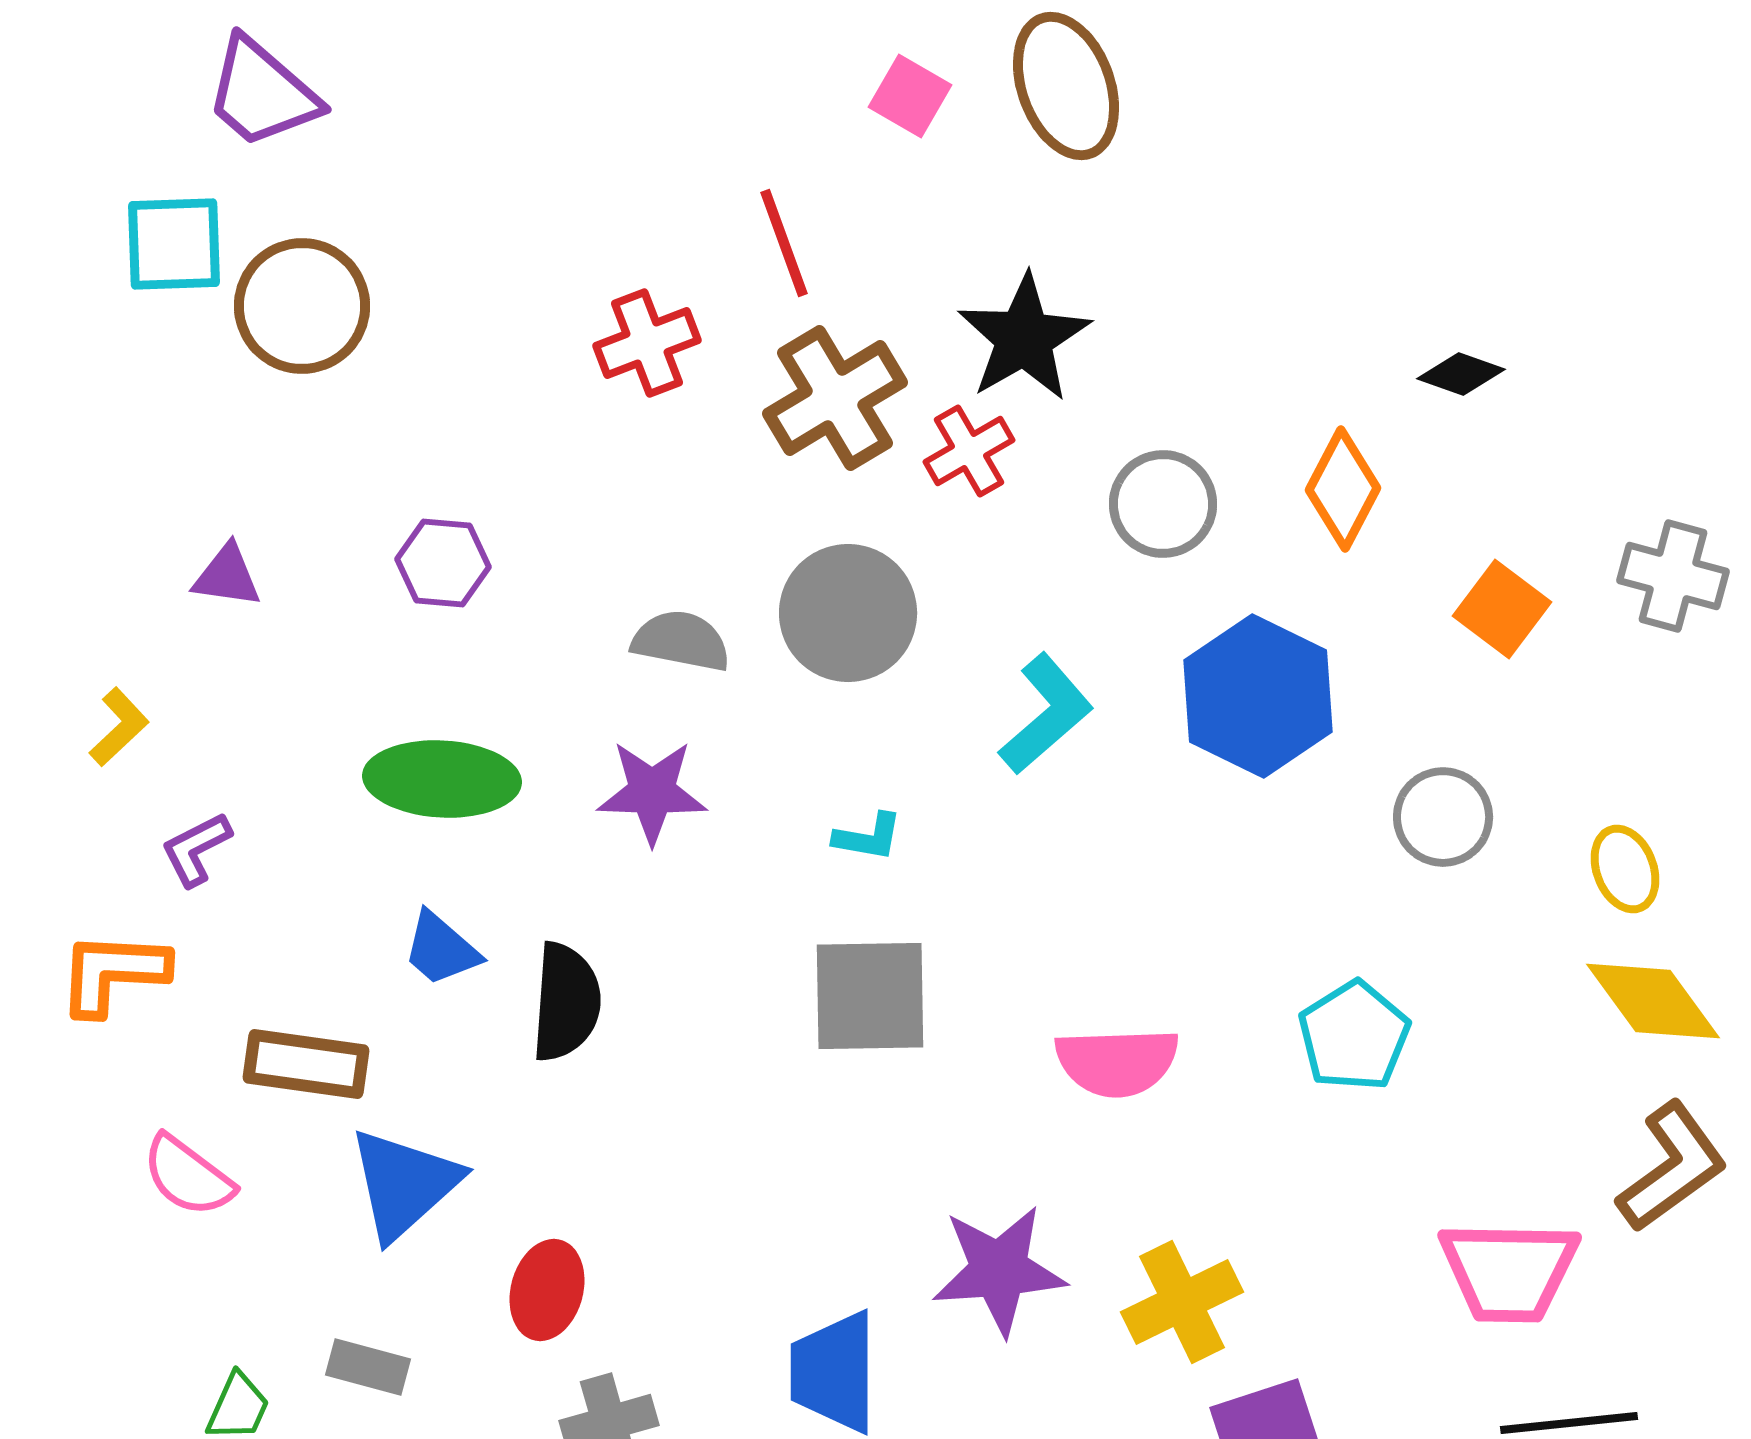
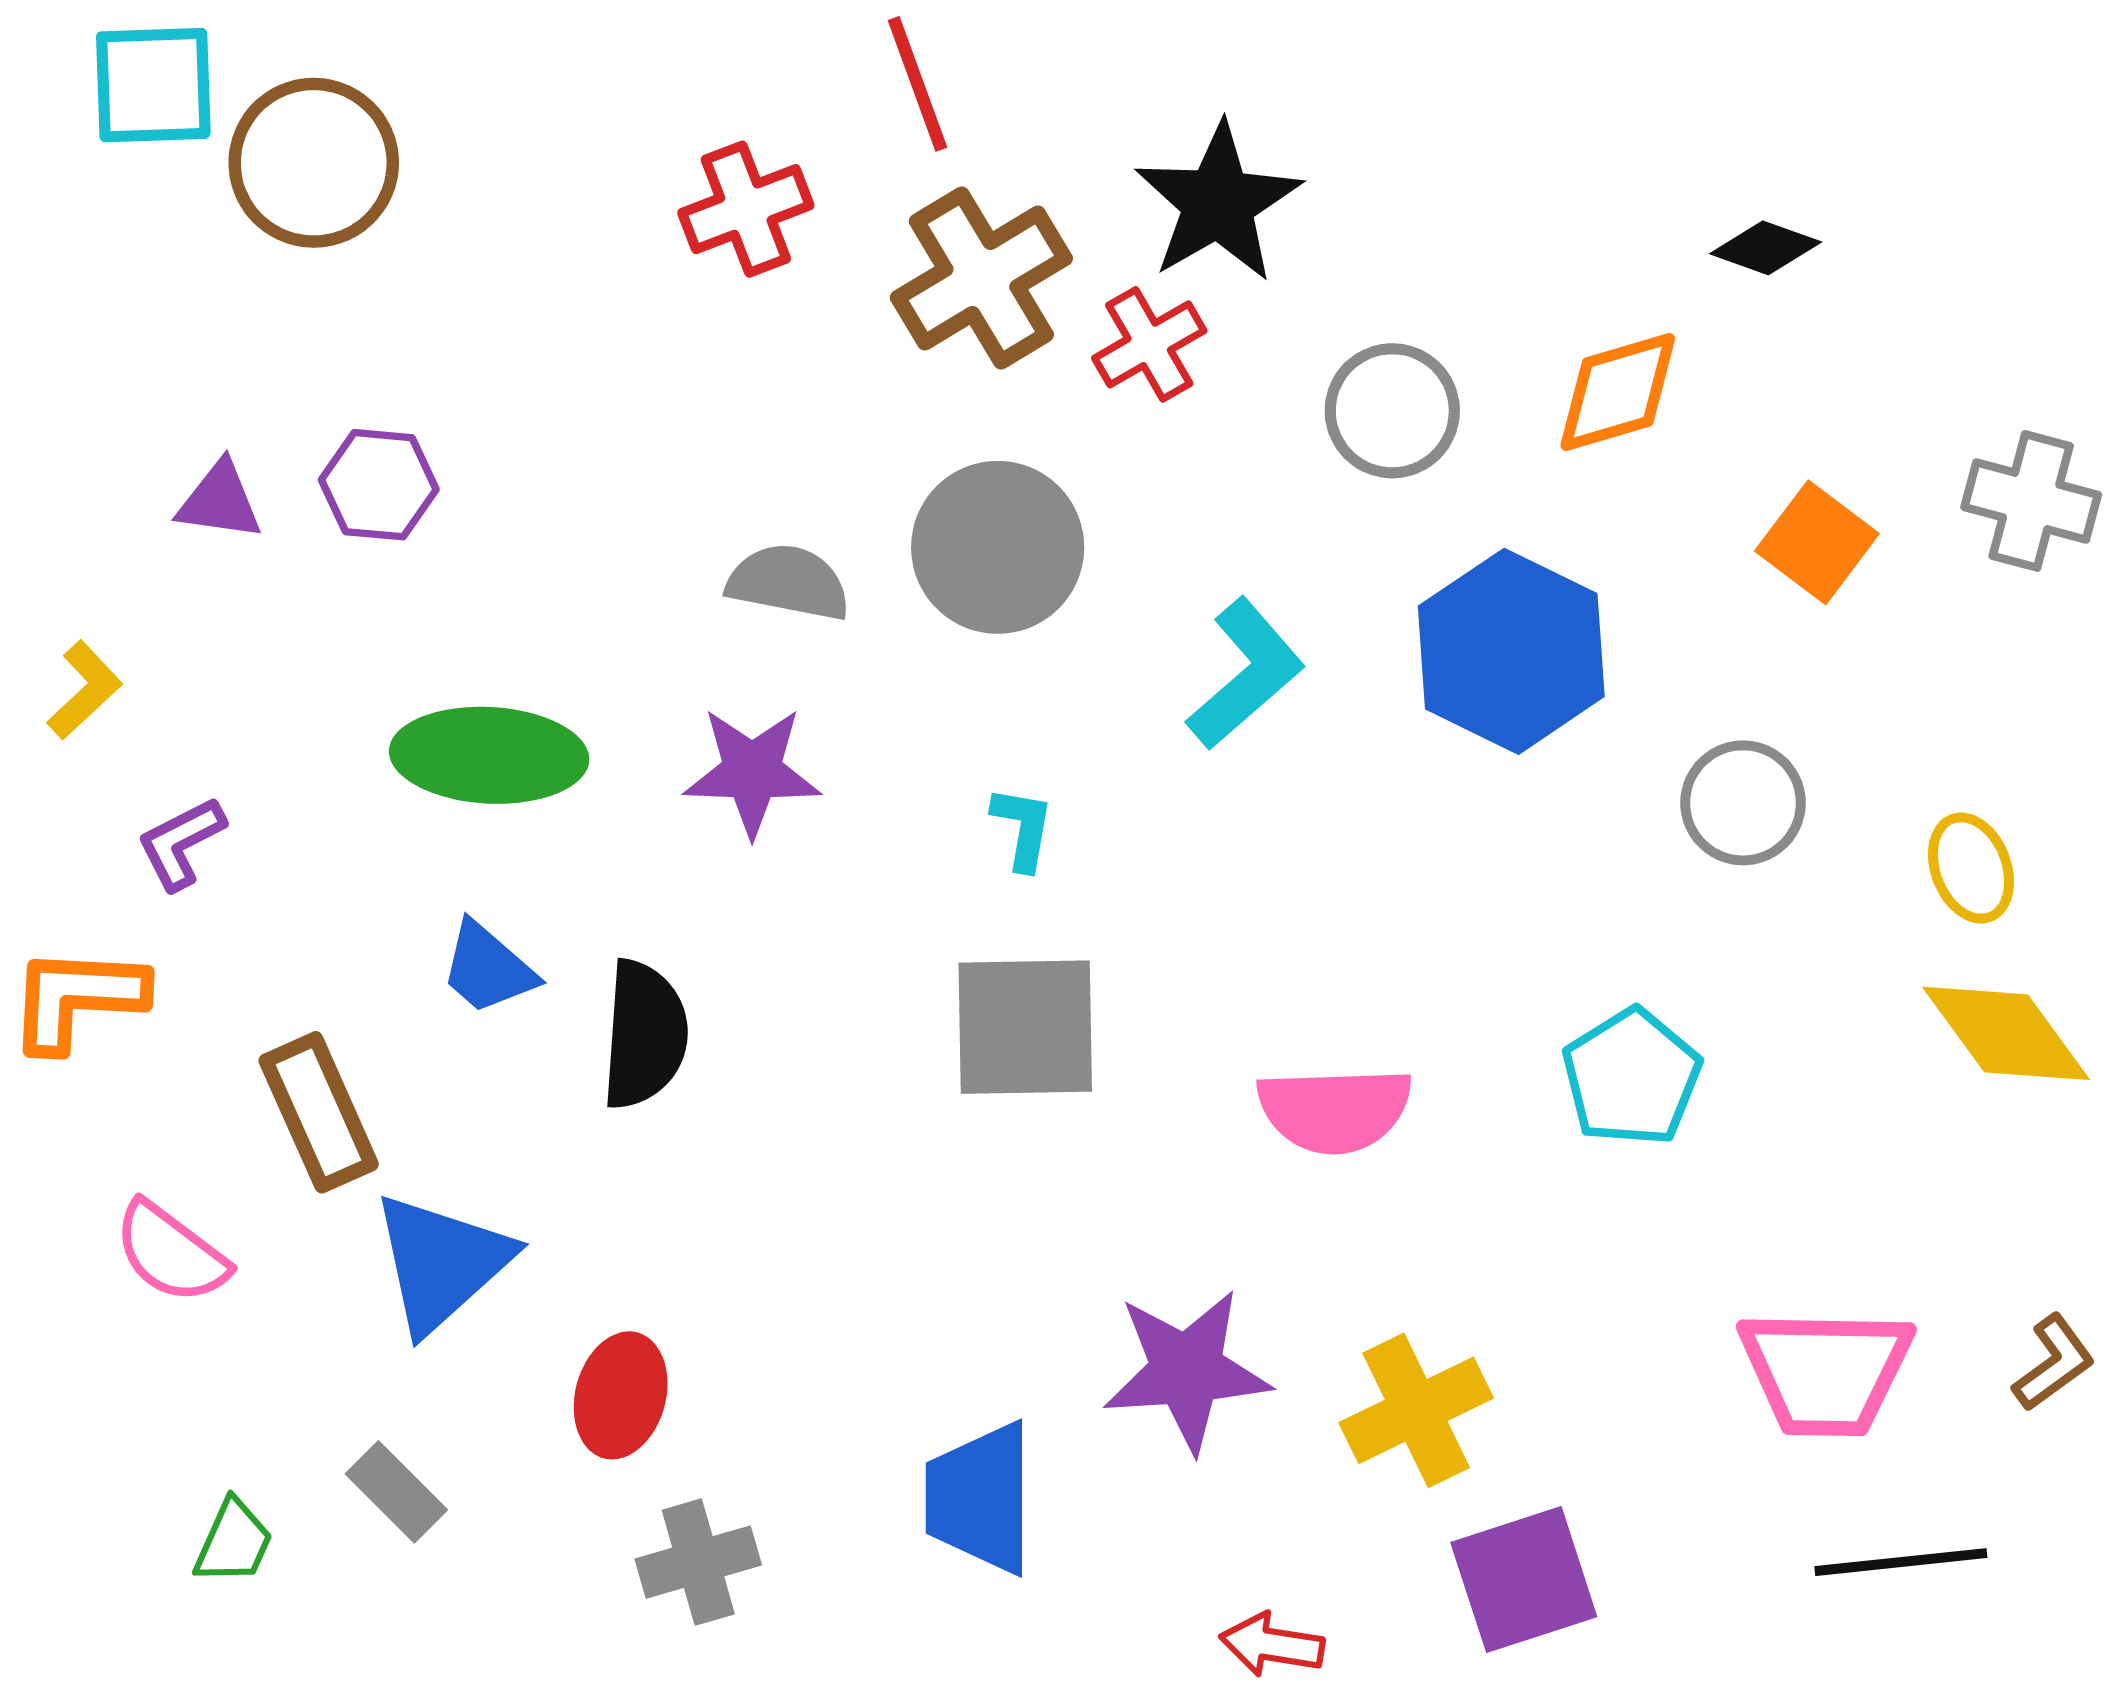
orange diamond: (1343, 489) -> (1618, 392), turned 46
purple hexagon: (443, 563) -> (379, 485), moved
cyan L-shape: (868, 837) -> (1023, 828), turned -90
brown rectangle: (306, 1064) -> (319, 1112), turned 58
brown L-shape: (1672, 1167) -> (2054, 1363), moved, size x0.6
gray rectangle: (368, 1367) -> (396, 1492), turned 30

